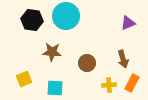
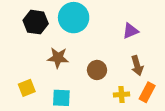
purple triangle: (128, 23) -> (130, 31), moved

